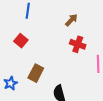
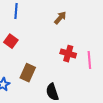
red cross: (78, 44) -> (68, 54), moved

